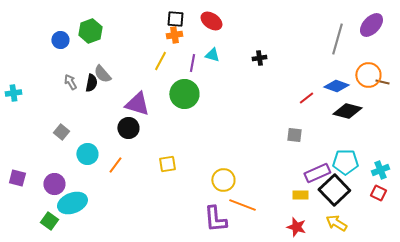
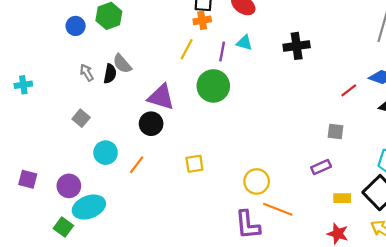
black cross: (259, 58) -> (297, 46), size x1.6
gray square: (61, 132) -> (81, 118), moved
purple rectangle: (317, 173) -> (321, 167), moved, size x0.7

